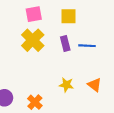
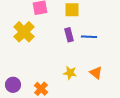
yellow cross: (33, 40) -> (24, 32), moved

